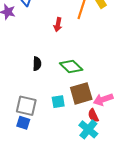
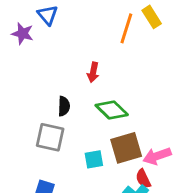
red arrow: (58, 25) -> (93, 72), moved
gray square: (26, 106) -> (50, 137), moved

